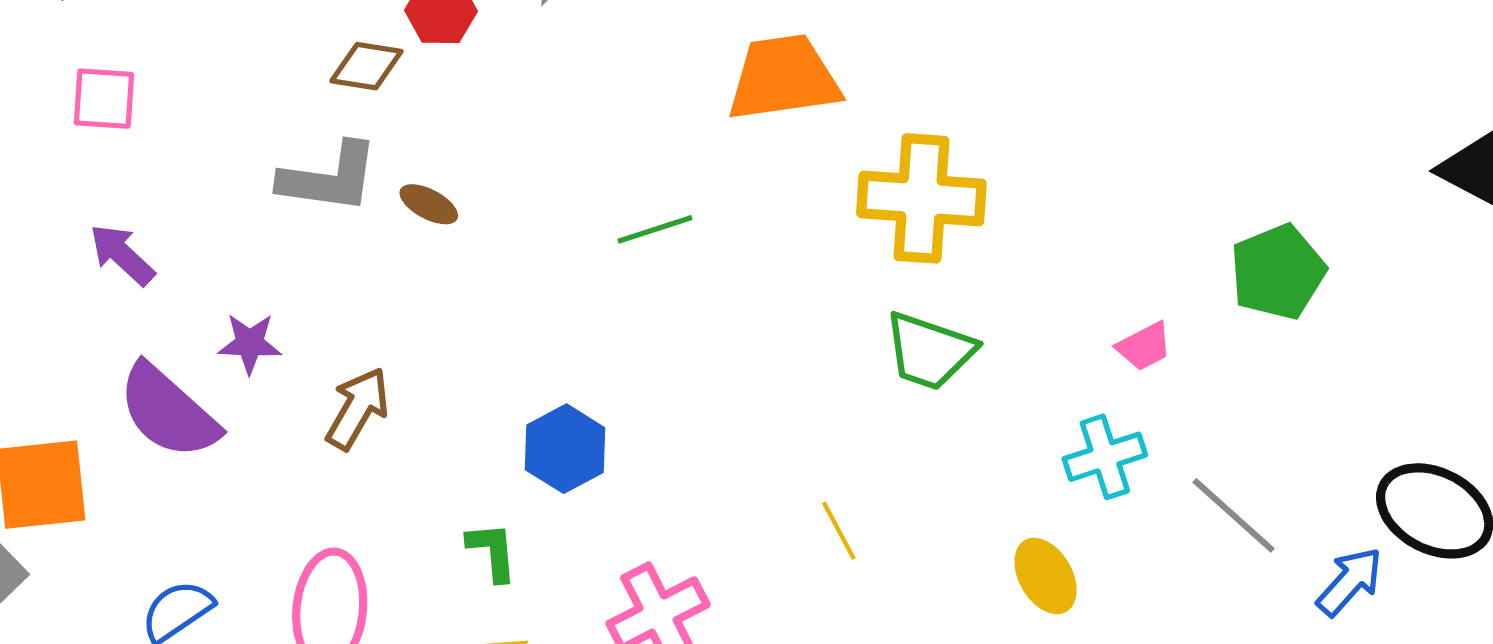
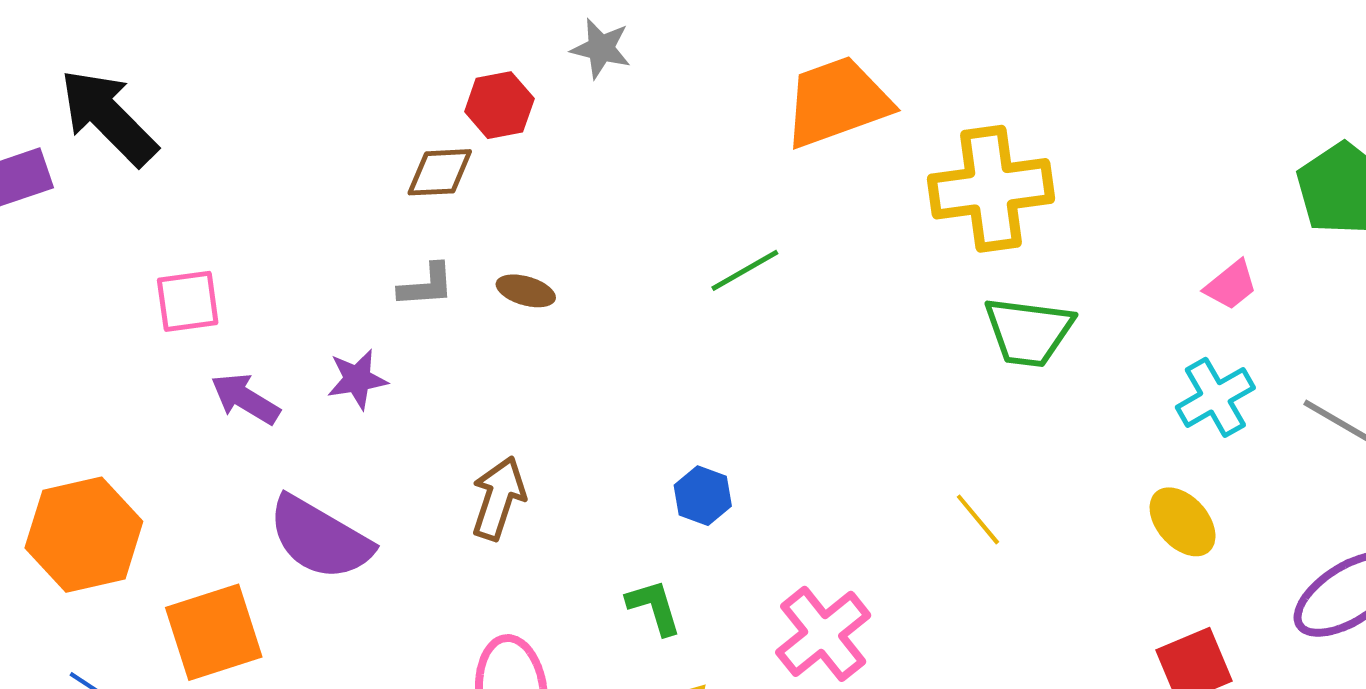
pink square: (104, 99) -> (188, 301), moved
gray L-shape: (329, 178) -> (426, 285), size x0.6
purple star: (250, 343) -> (357, 379), moved
blue hexagon: (565, 449) -> (703, 496), size x0.7

